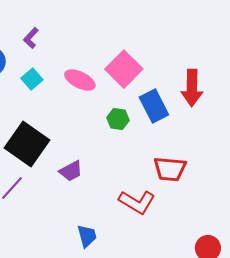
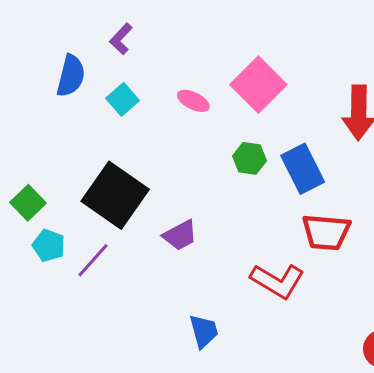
pink ellipse: (80, 80) -> (193, 101), size x0.7
blue rectangle: (154, 106) -> (303, 169), moved

